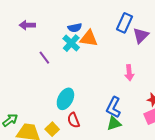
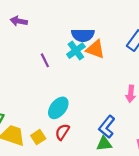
purple arrow: (27, 25) -> (19, 21), moved
blue semicircle: (75, 28) -> (83, 35), size x1.5
red semicircle: (73, 120) -> (62, 132), turned 42

